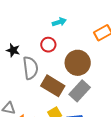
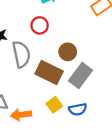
brown circle: (78, 63) -> (68, 52), moved, size x0.6

